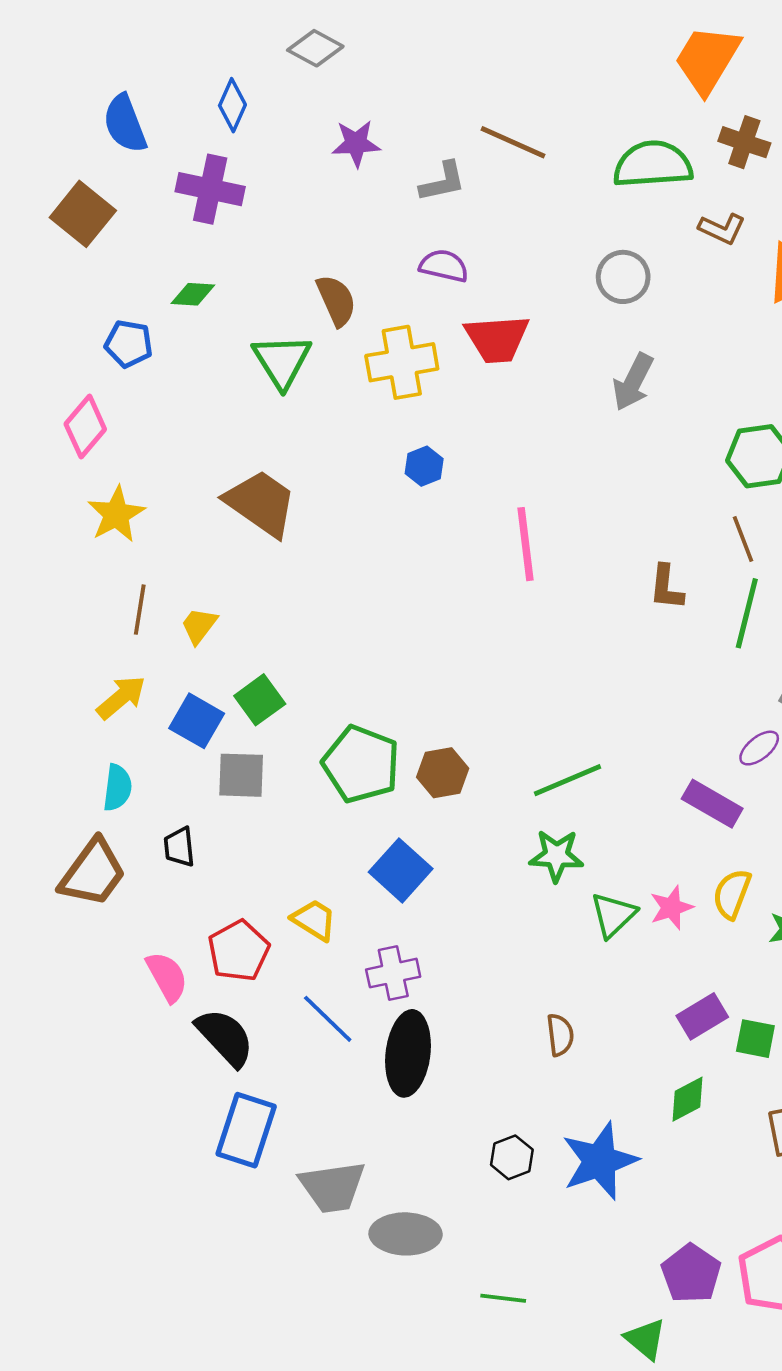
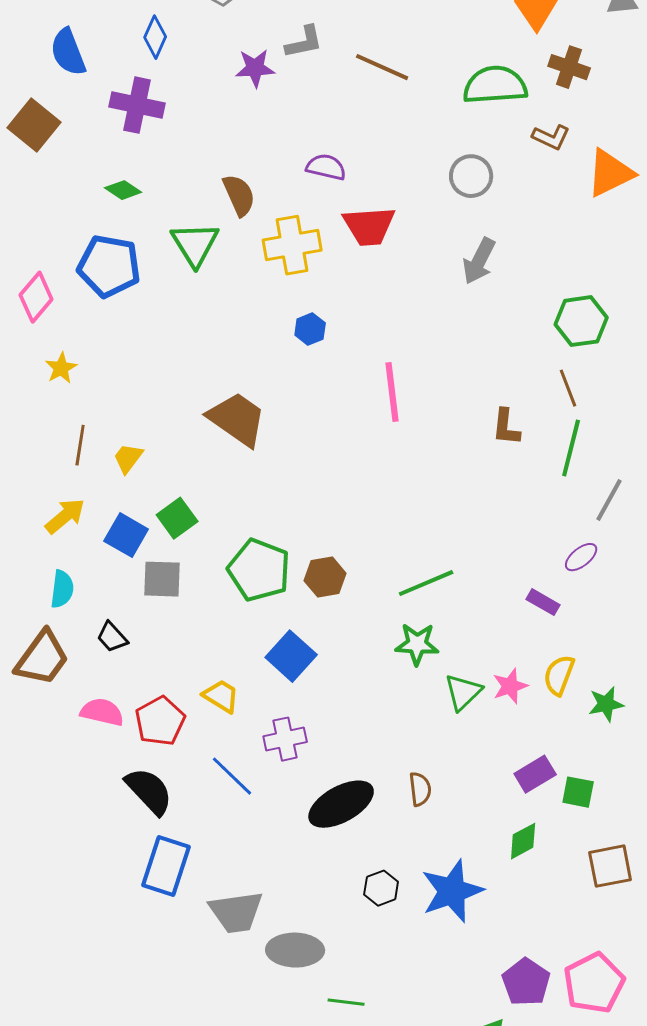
gray L-shape: (443, 182) -> (304, 42), moved
green diamond: (193, 294) -> (123, 190), turned 30
blue pentagon: (129, 344) -> (109, 266), moved, size x1.6
brown trapezoid: (261, 503) -> (237, 419), moved
yellow star: (116, 514) -> (61, 368), size x0.7
purple rectangle: (712, 804) -> (543, 602), size x0.7
black trapezoid: (179, 847) -> (112, 637), turned -36
pink semicircle: (167, 977) -> (102, 712), moved, turned -48
black ellipse: (408, 1053) -> (341, 804), moved, turned 54
green line: (503, 1298) -> (346, 1002), moved

